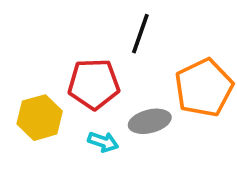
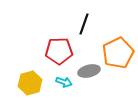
yellow hexagon: (40, 118) -> (30, 83), moved

